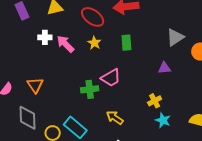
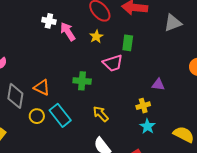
gray triangle: (175, 37) -> (173, 23), moved
purple triangle: (164, 68) -> (158, 84), moved
pink trapezoid: (111, 78) -> (113, 63), moved
orange triangle: (35, 85) -> (42, 87), moved, turned -42

